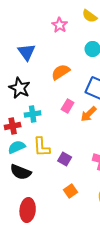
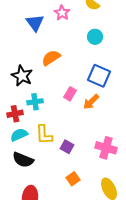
blue triangle: (27, 52) -> (35, 23), moved
orange semicircle: (61, 72) -> (51, 58), moved

